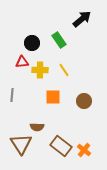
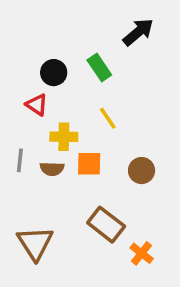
red triangle: (22, 62) -> (37, 105), turned 40
yellow cross: (40, 70) -> (64, 137), moved
brown semicircle: (37, 127) -> (52, 169), moved
brown rectangle: (61, 146) -> (106, 225), moved

